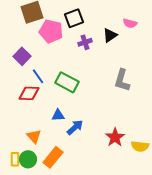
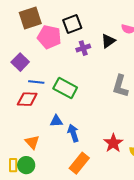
blue line: (38, 76) -> (36, 82), turned -49
blue arrow: (75, 127) -> (73, 133), turned -66
orange rectangle: (53, 157) -> (79, 163), moved

